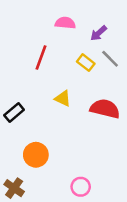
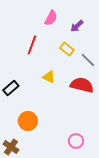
pink semicircle: (65, 23) -> (51, 18), turned 112
gray line: (110, 59) -> (88, 60), moved
pink circle: (81, 187) -> (76, 141), moved

